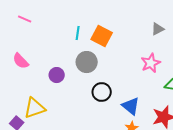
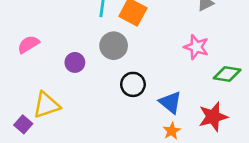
pink semicircle: (21, 61) -> (28, 44), turned 102
pink star: (151, 63) -> (196, 47), turned -30

